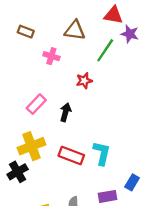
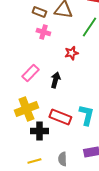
brown rectangle: (26, 32) -> (39, 12), moved
black cross: (18, 172) -> (39, 131), moved, turned 30

